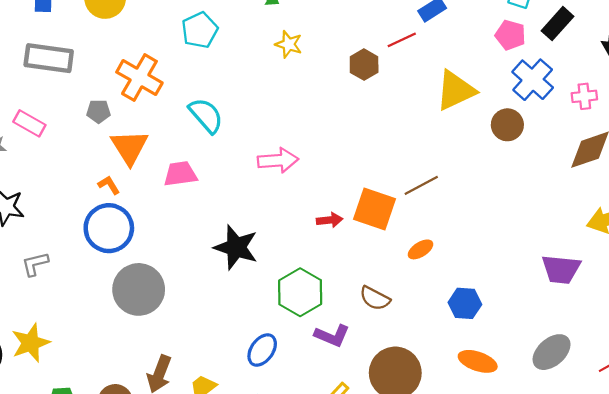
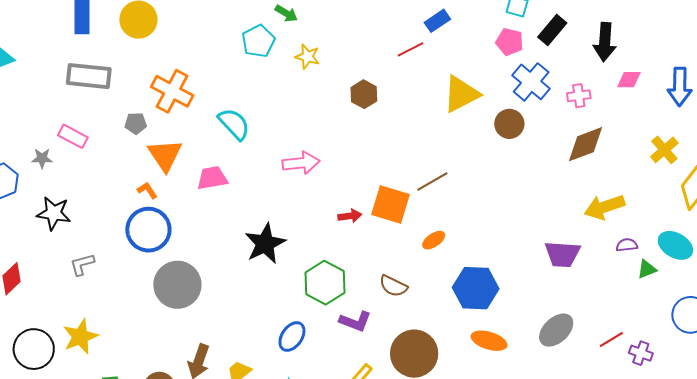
cyan pentagon: (200, 30) -> (258, 41), moved
brown hexagon: (364, 65) -> (364, 94), moved
black star: (236, 247) -> (265, 244), turned 30
blue hexagon: (465, 303) -> (476, 288), size x1.5

